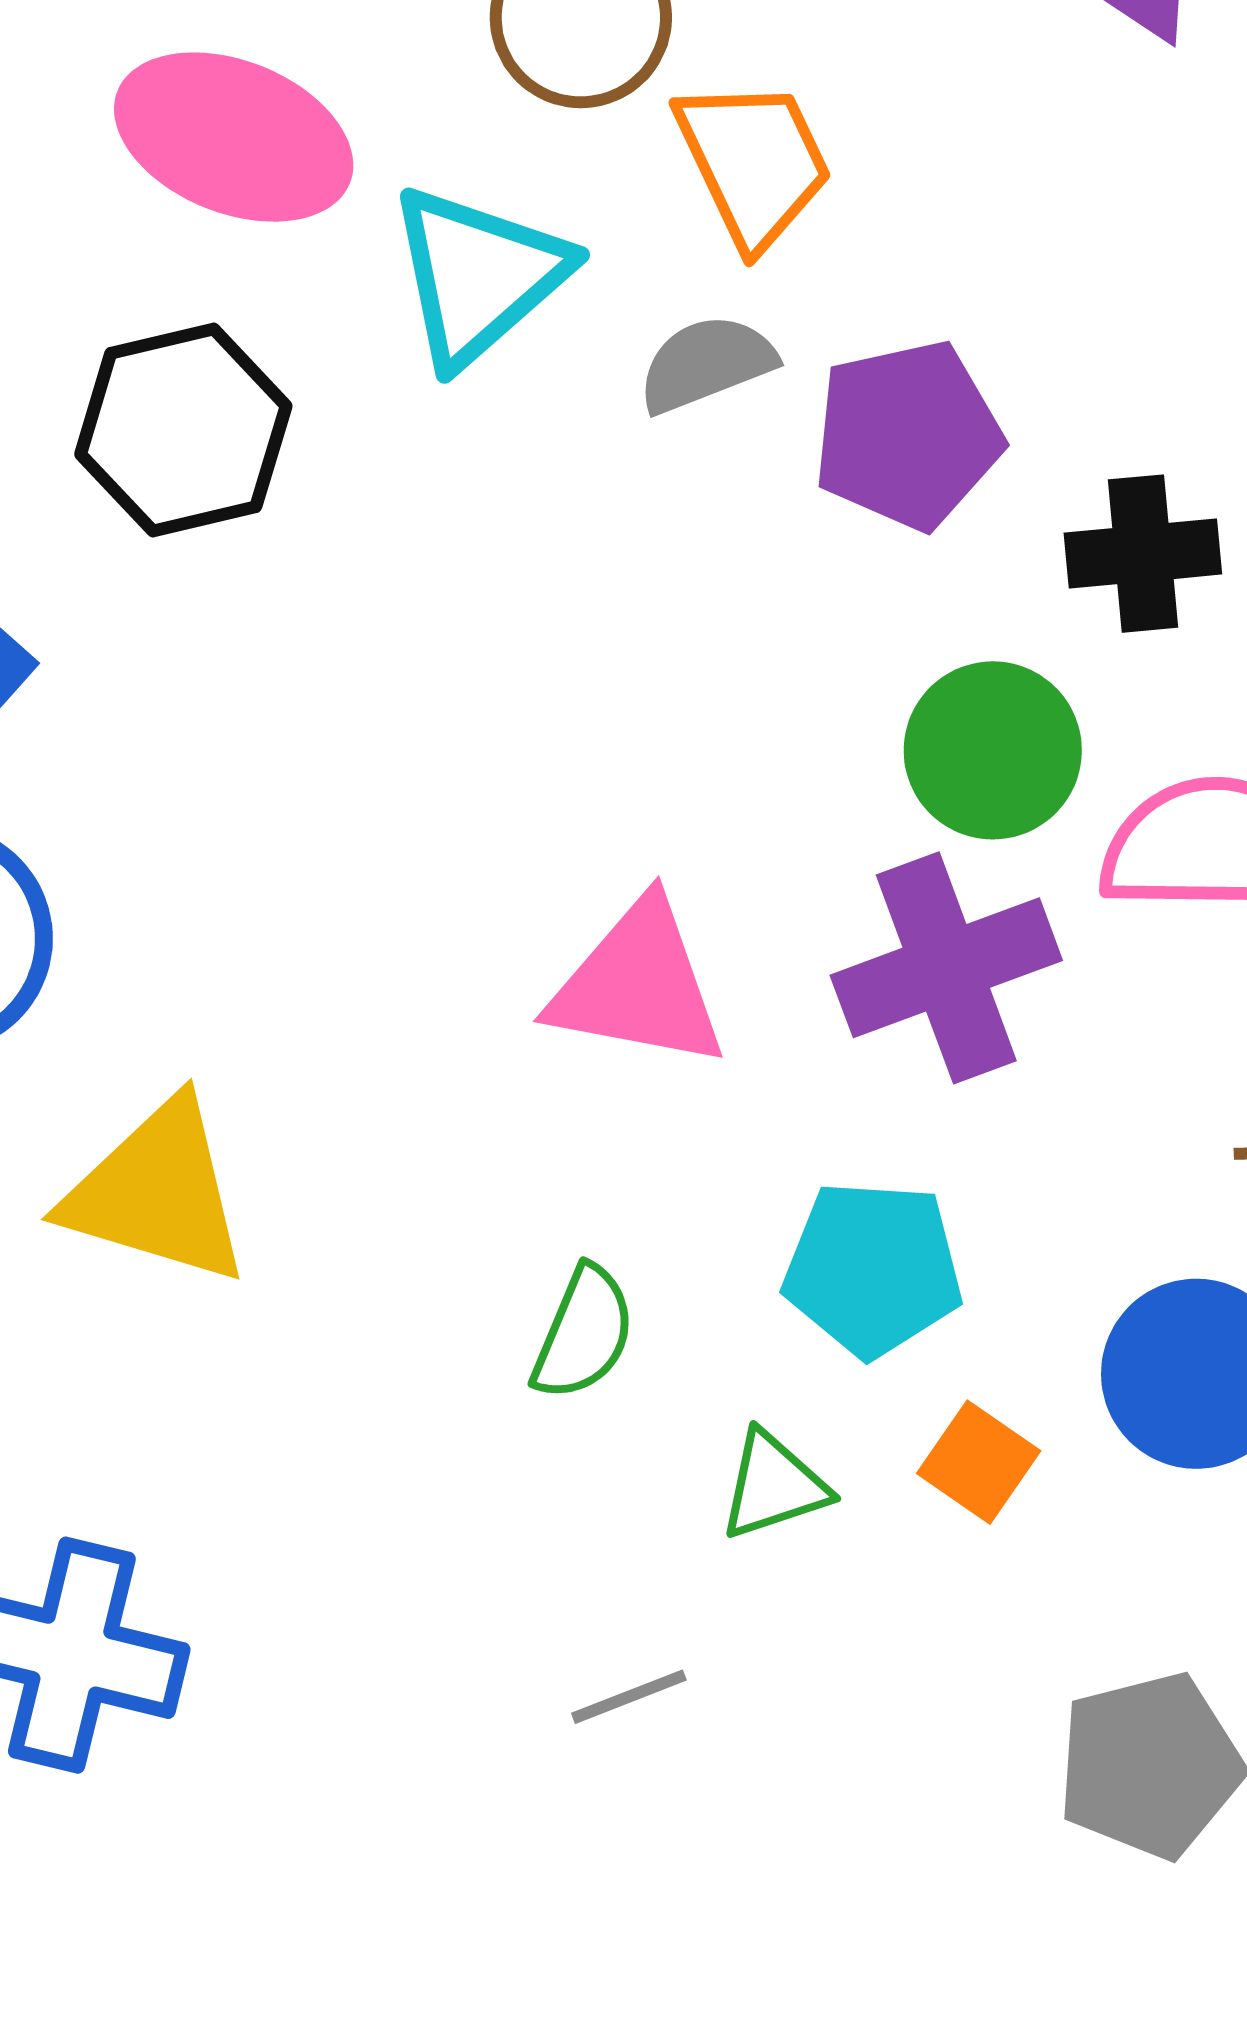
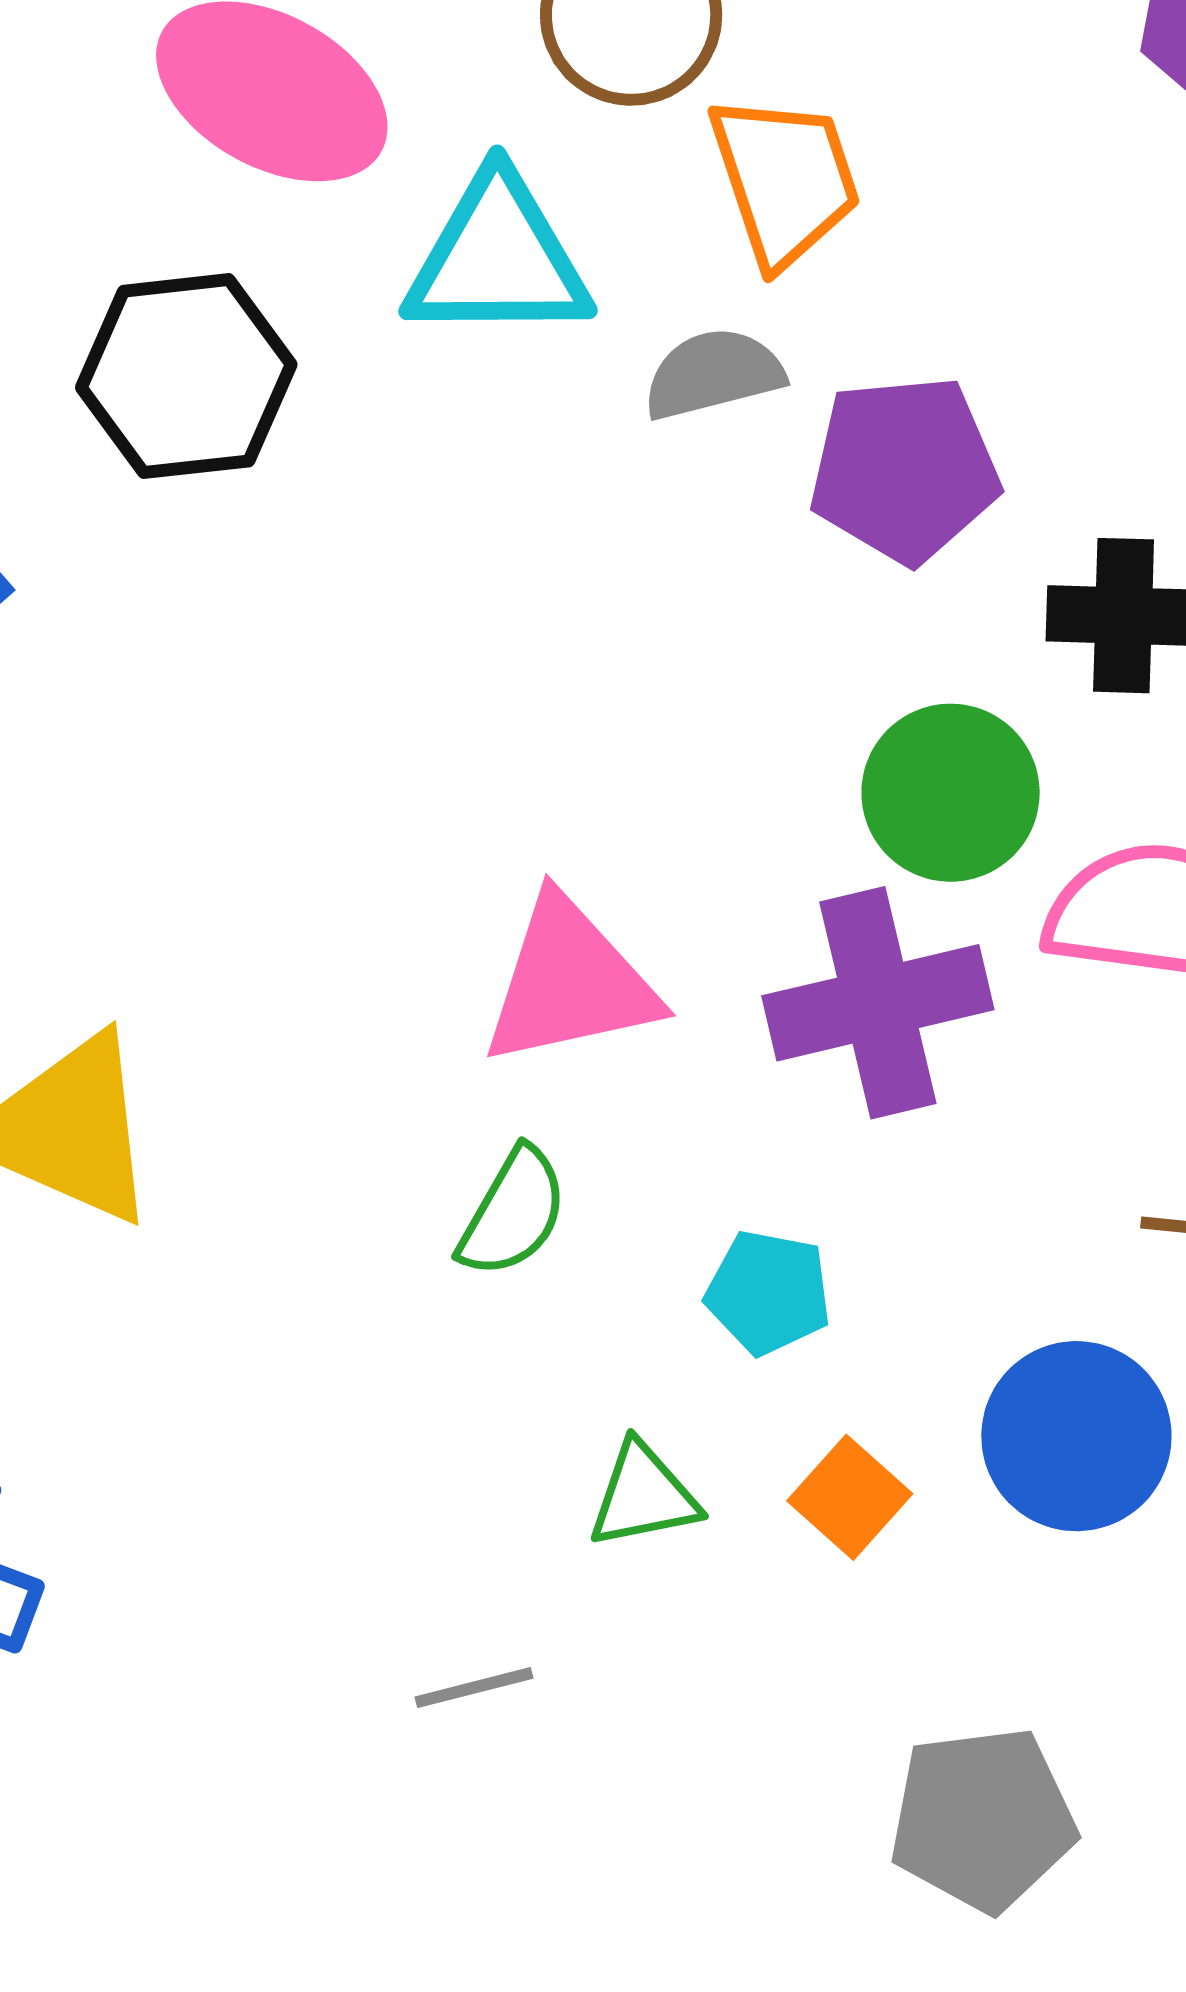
cyan triangle: (478, 275) -> (498, 258), turned 34
pink triangle: (638, 985) -> (570, 982), turned -30
cyan pentagon: (873, 1269) -> (768, 1292), size x0.7
green semicircle: (584, 1333) -> (513, 1213), moved

